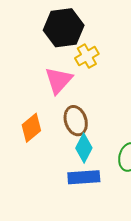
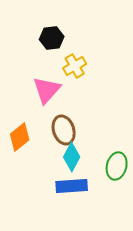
black hexagon: (64, 28) -> (52, 38), size x0.6

